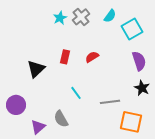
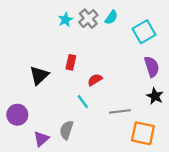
cyan semicircle: (110, 16) -> (111, 17), moved
red semicircle: (92, 57) -> (95, 80), moved
gray semicircle: (61, 119) -> (66, 130), turned 48

